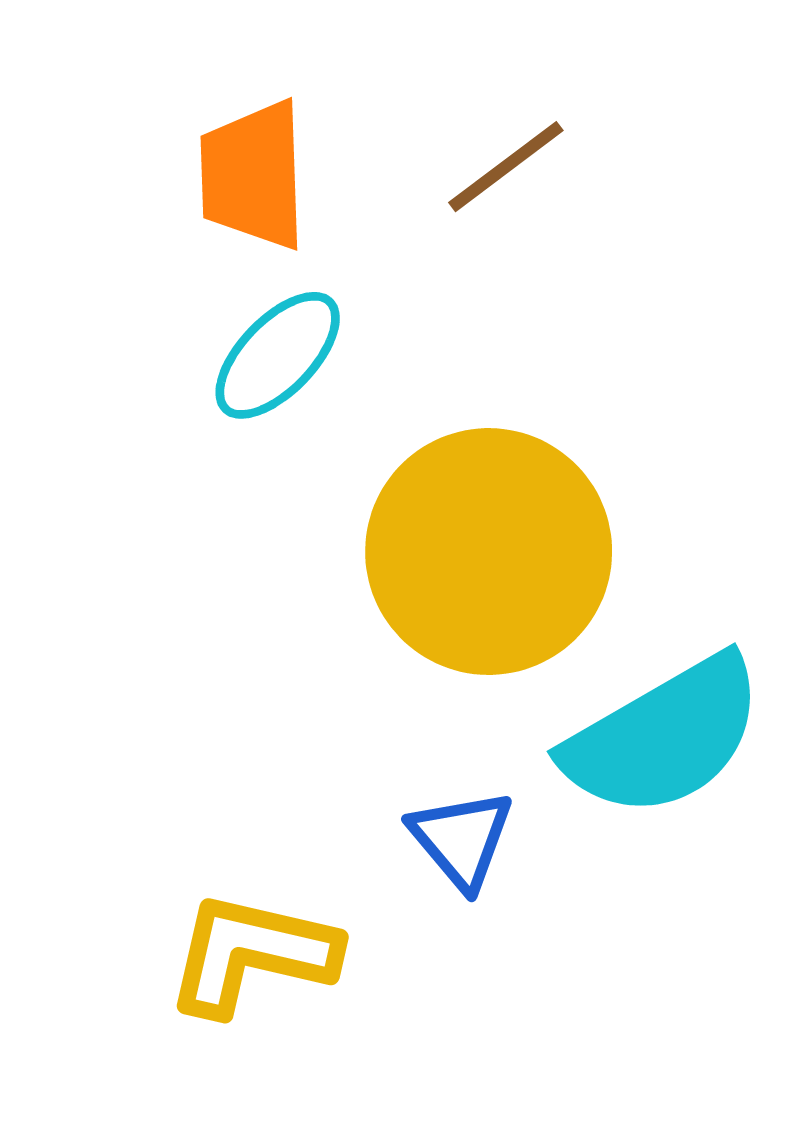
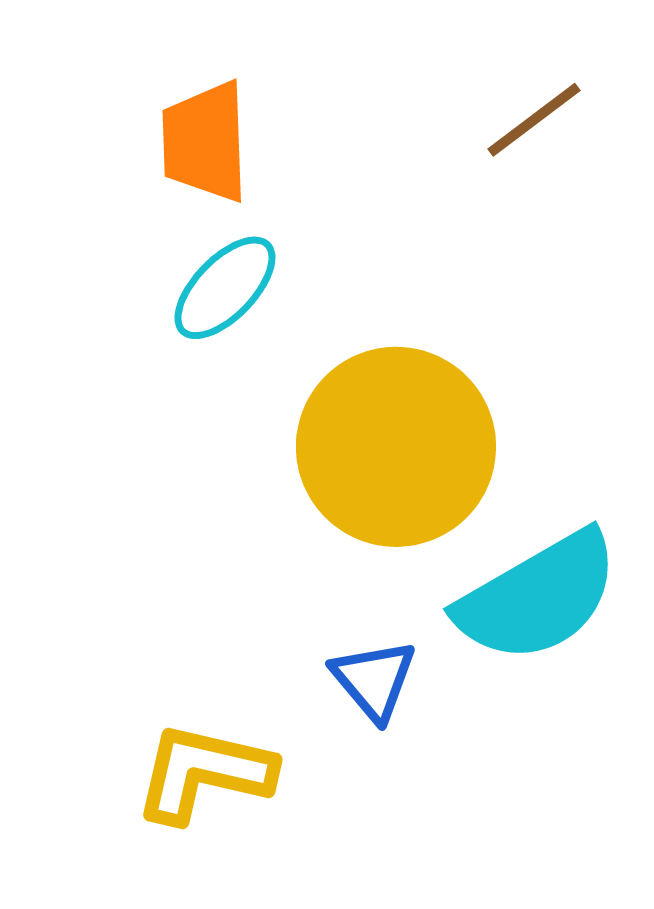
brown line: (506, 167) -> (534, 120), moved

